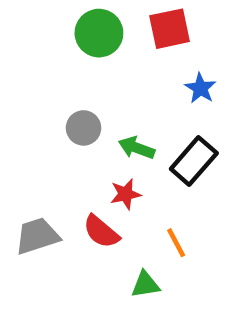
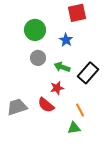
green circle: (99, 33) -> (35, 30), moved
blue star: (200, 88) -> (66, 40), moved
green triangle: (145, 285) -> (74, 128), moved

